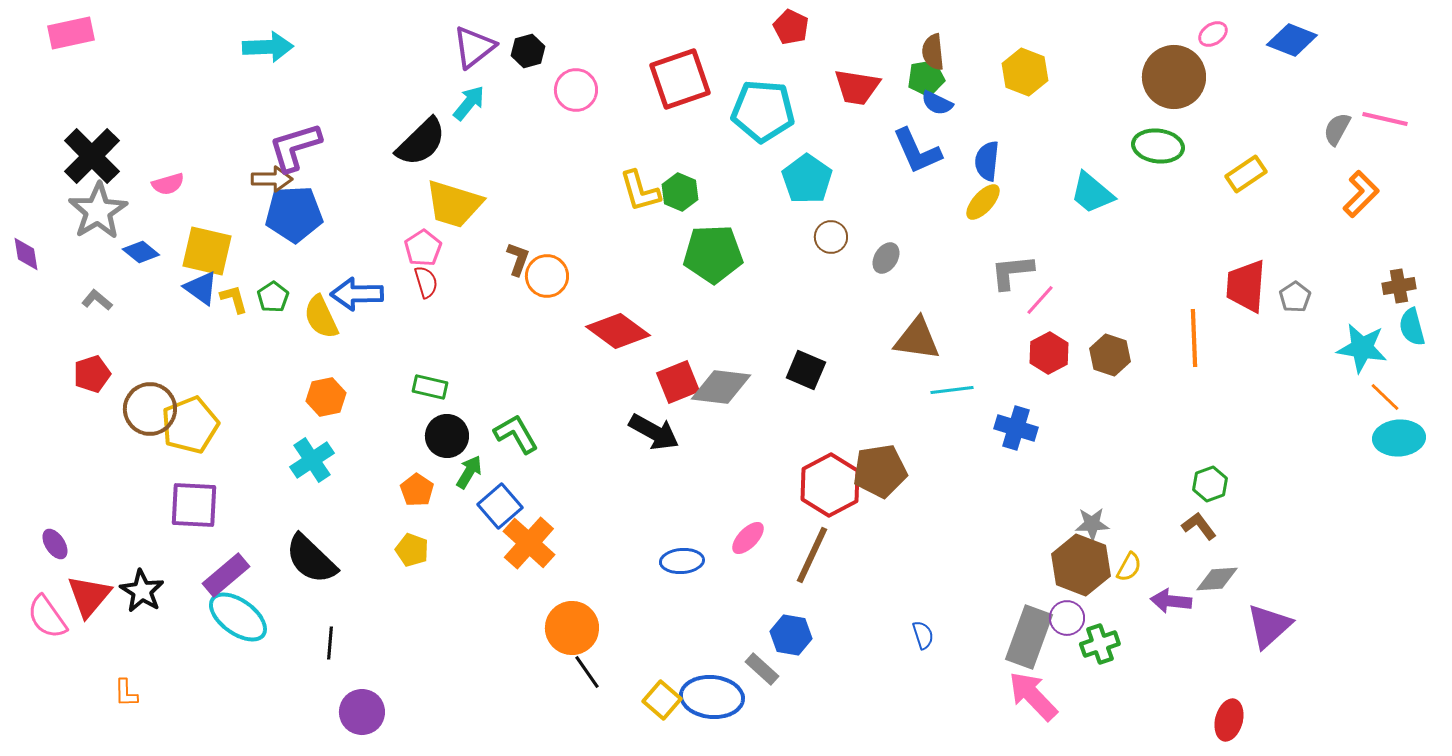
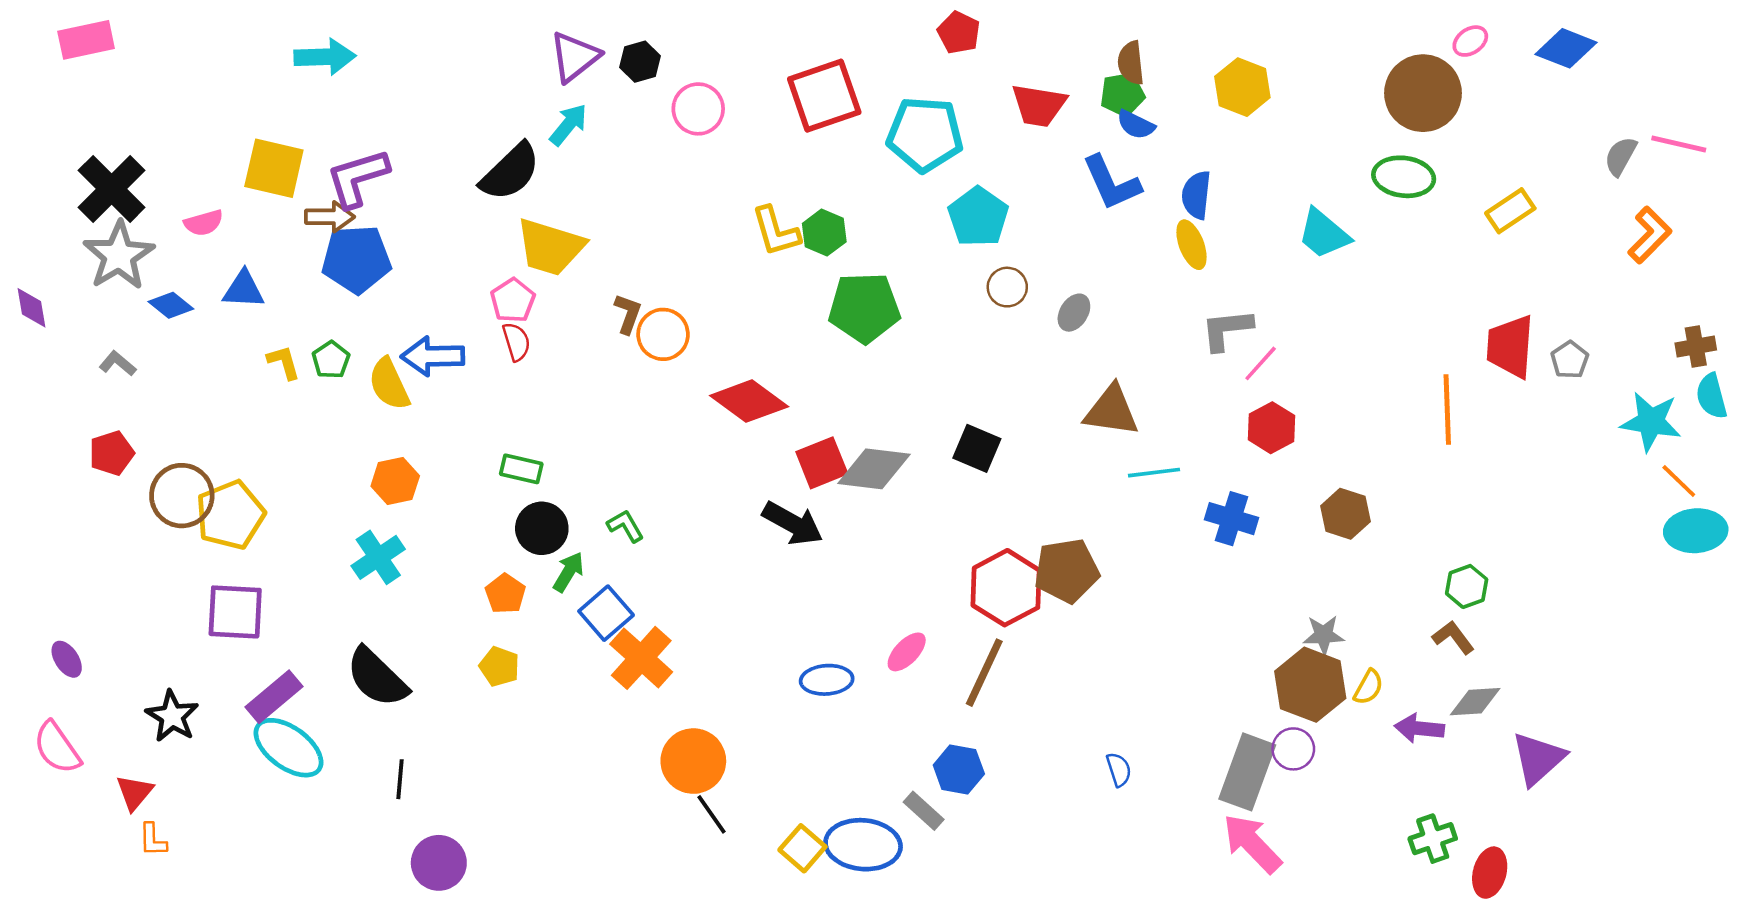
yellow ellipse: (983, 202) -> (1191, 245), turned -63
yellow square: (207, 251) -> (274, 168), moved
blue triangle: (201, 288) -> (244, 290), moved, turned -33
brown hexagon: (1110, 355) -> (1345, 514), moved
green L-shape: (516, 434) -> (625, 526), size x0.7
red triangle: (89, 596) -> (135, 793), moved, size x0.7
green cross: (1100, 644) -> (1433, 839), moved

